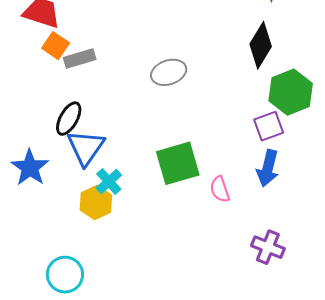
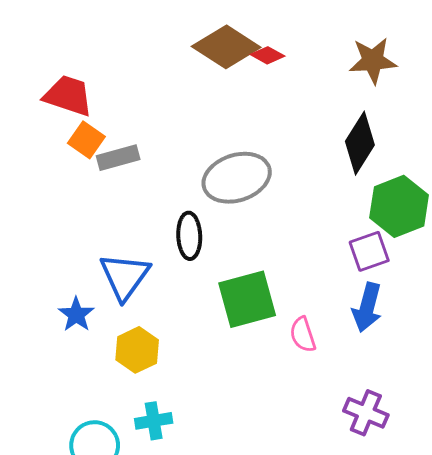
gray ellipse: (169, 72) -> (237, 178), size x1.4
black ellipse: (69, 119) -> (189, 236), moved, turned -32
blue star: (30, 168) -> (76, 314), moved, size x0.7
cyan cross: (109, 181) -> (154, 421), moved, turned 32

